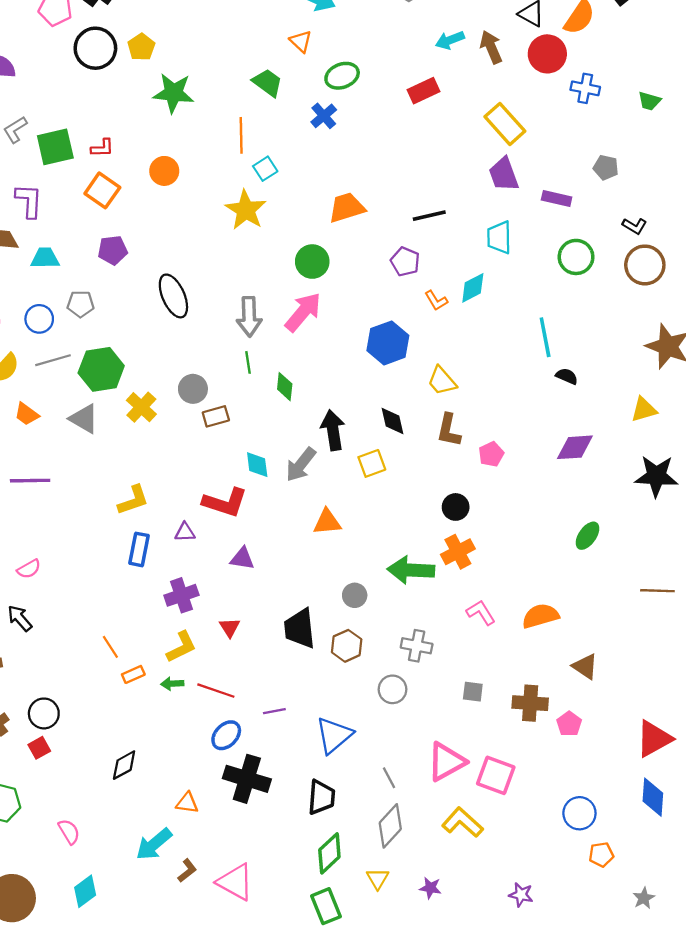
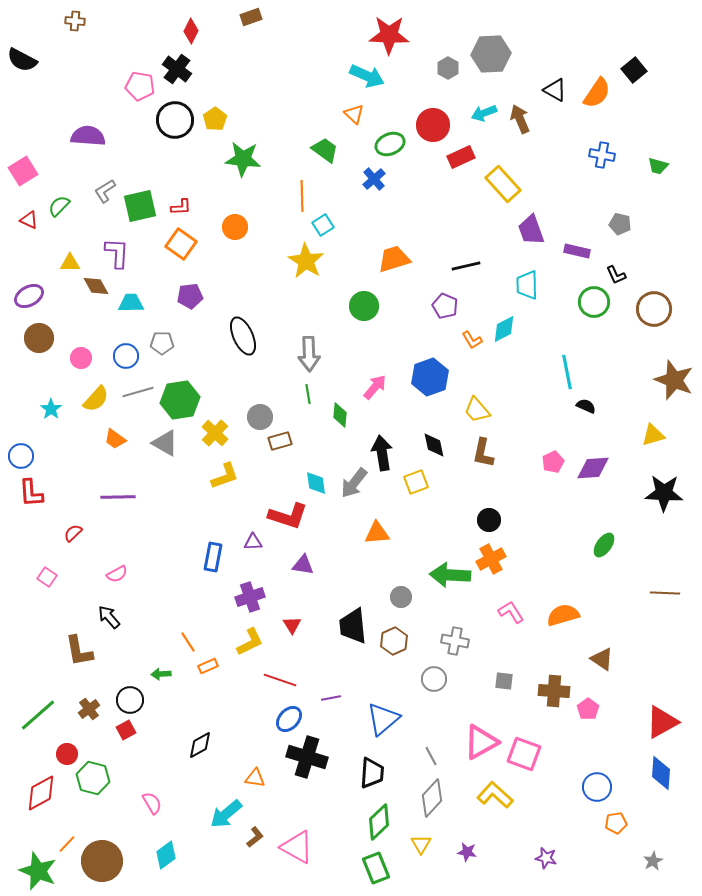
red circle: (547, 54) -> (433, 125), moved
yellow rectangle: (505, 124) -> (503, 184), moved
black L-shape: (635, 226) -> (616, 275), moved, turned 35
pink arrow: (303, 312) -> (375, 387), moved, size x0.7
pink pentagon: (491, 454) -> (553, 462), moved
yellow L-shape: (133, 500) -> (225, 476), moved
green arrow: (172, 684) -> (161, 674), moved

